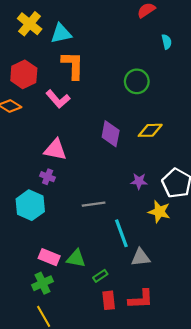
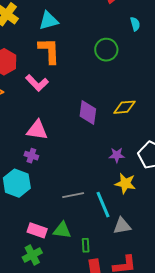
cyan triangle: (61, 33) -> (48, 21), moved
green circle: (137, 81) -> (106, 50), moved
gray line: (94, 204) -> (73, 195), moved
yellow star: (159, 212) -> (125, 183), moved
green rectangle: (100, 276) -> (86, 245), turned -56

